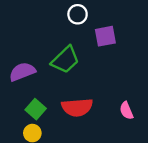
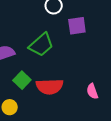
green square: (36, 109) -> (22, 80), moved

